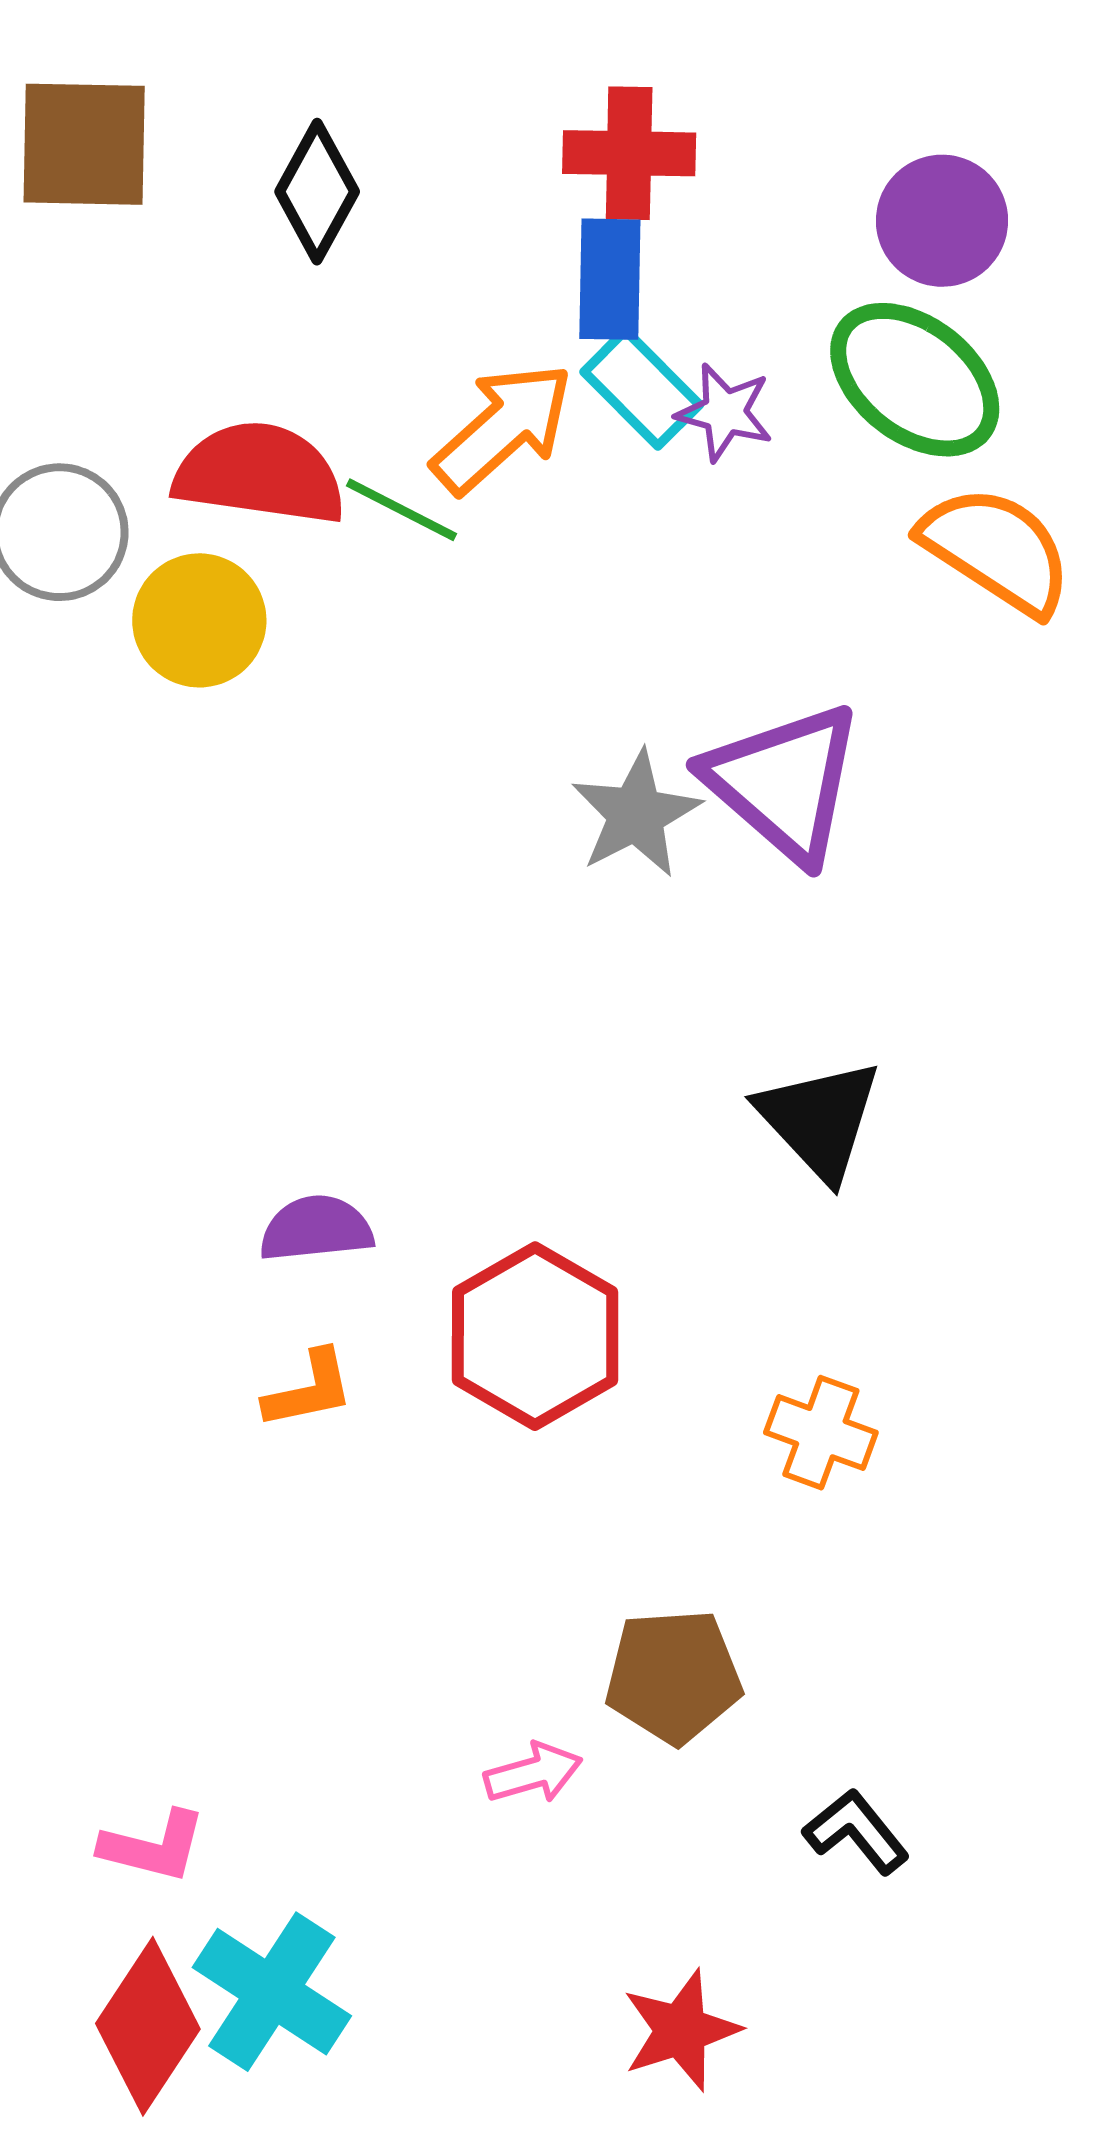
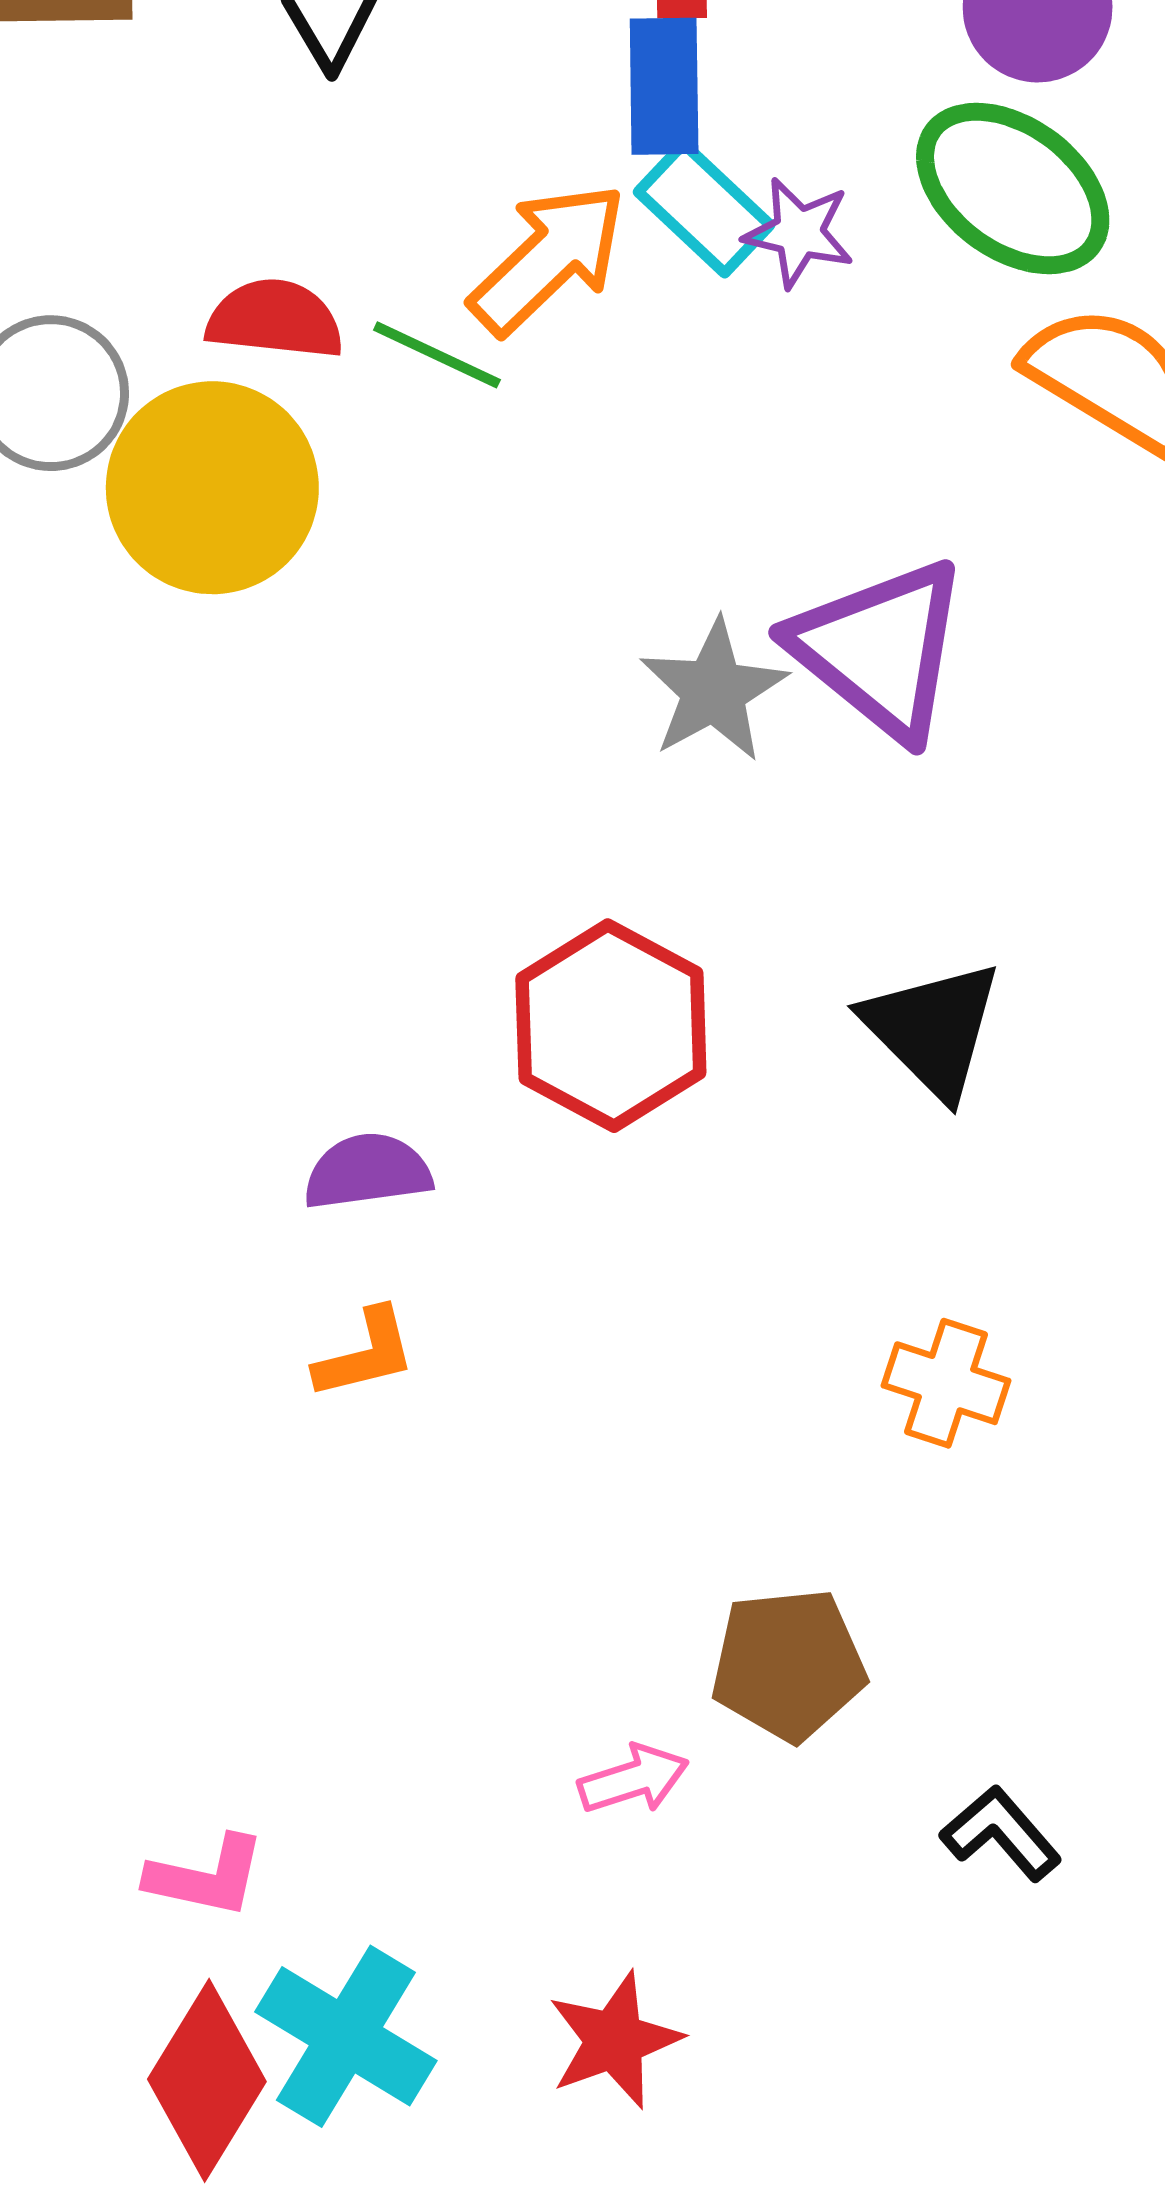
red semicircle: (260, 474) -> (275, 319), size x0.7
yellow circle: (199, 620) -> (212, 488), size x1.4
red hexagon: (535, 1336) -> (611, 1026), moved
red star: (681, 2030) -> (614, 2040), moved

